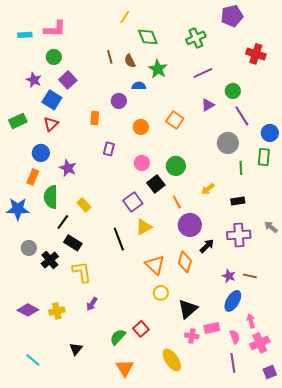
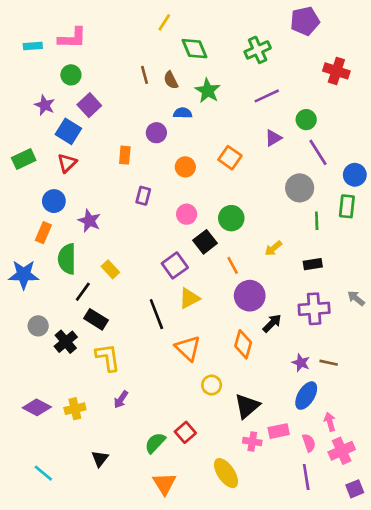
orange triangle: (155, 265) -> (188, 348), moved

